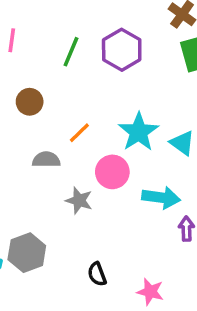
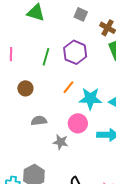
cyan star: (139, 132) -> (90, 99), turned -30
orange line: (79, 133) -> (68, 87), moved

